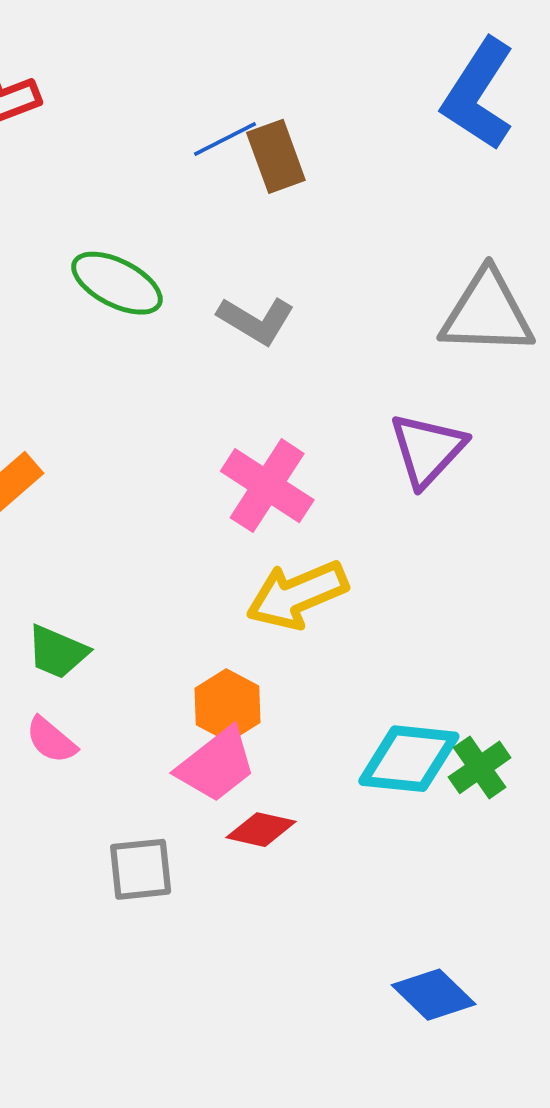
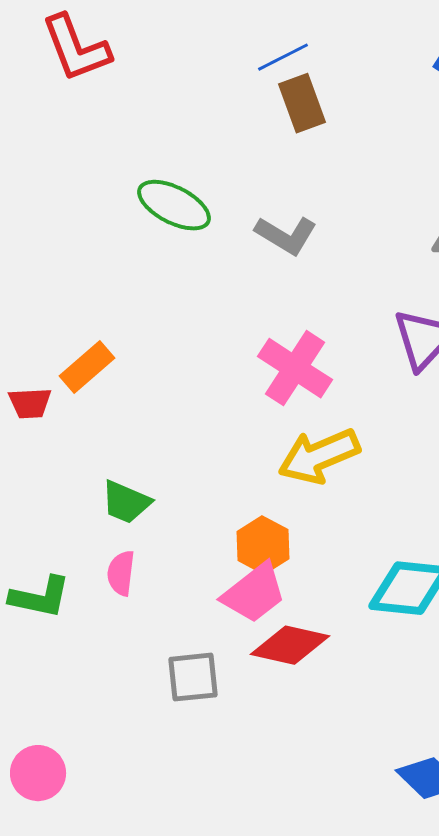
blue line: (225, 139) -> (283, 57), moved
pink semicircle: (51, 740) -> (121, 573), turned 57
red diamond: (261, 830) -> (290, 645), size x1.4

